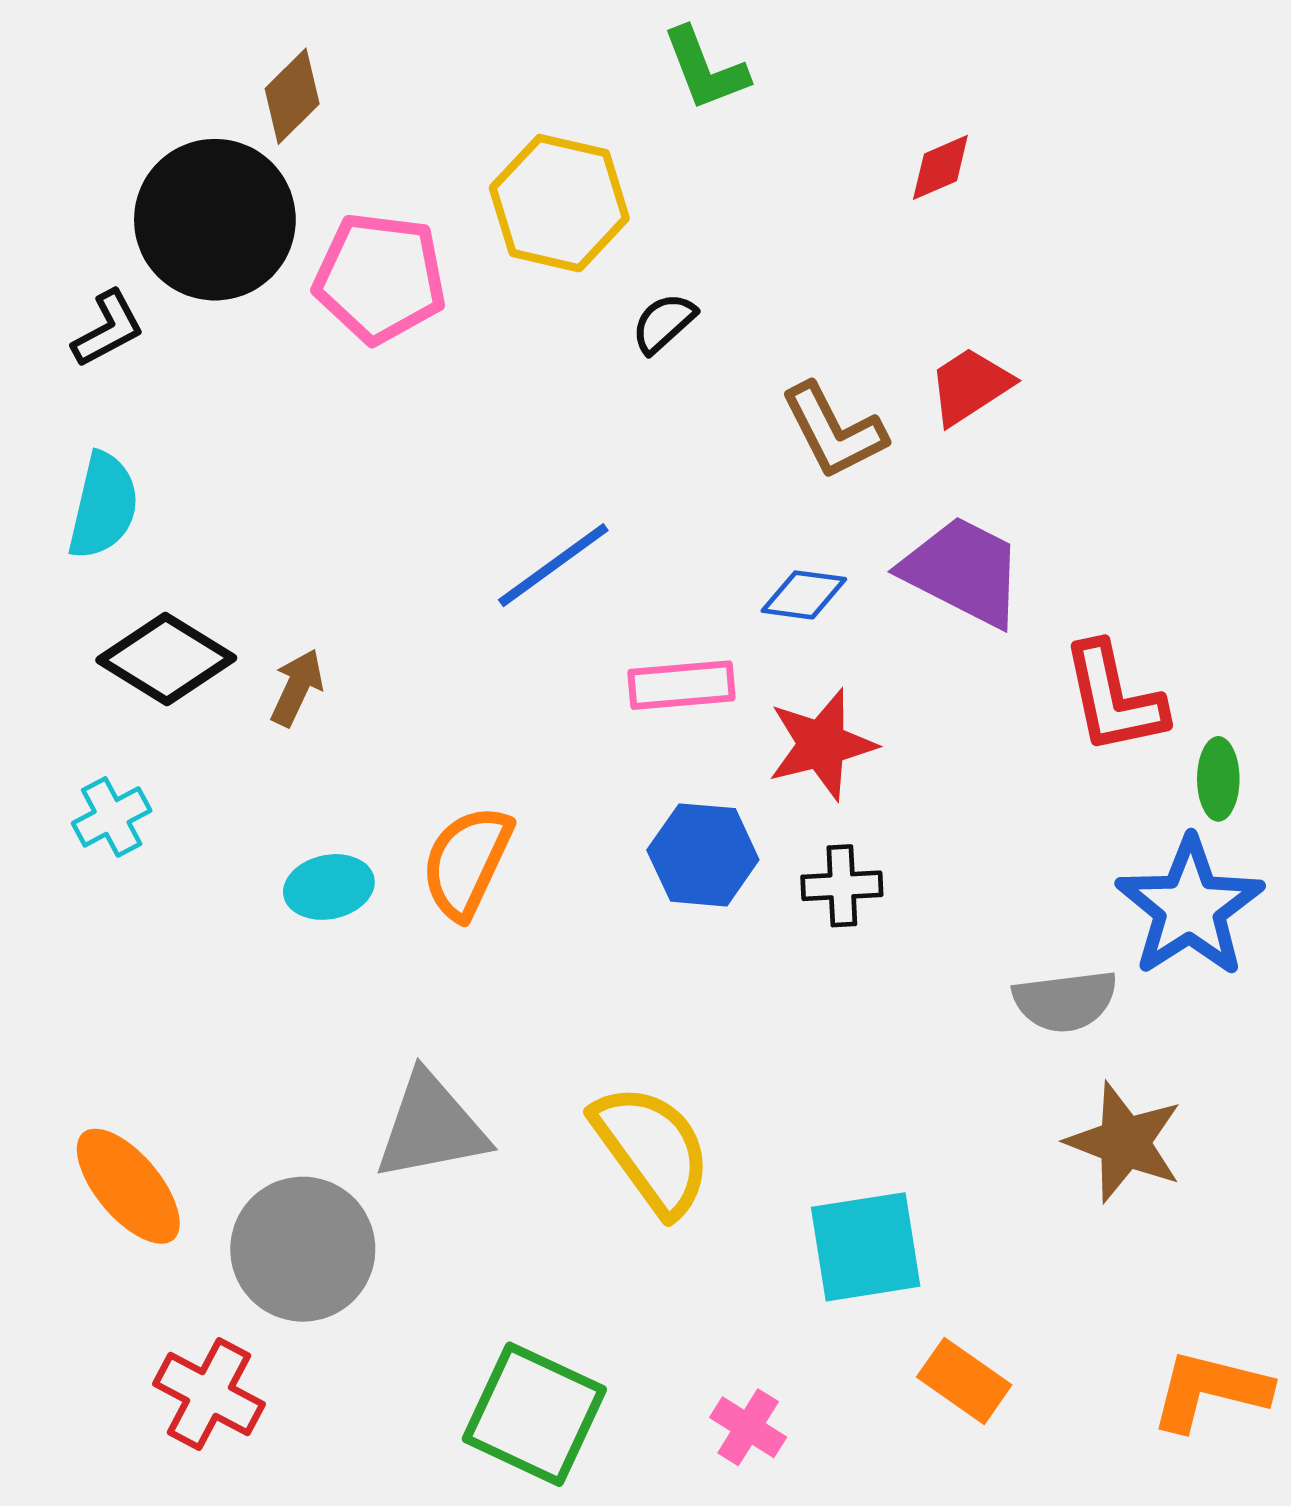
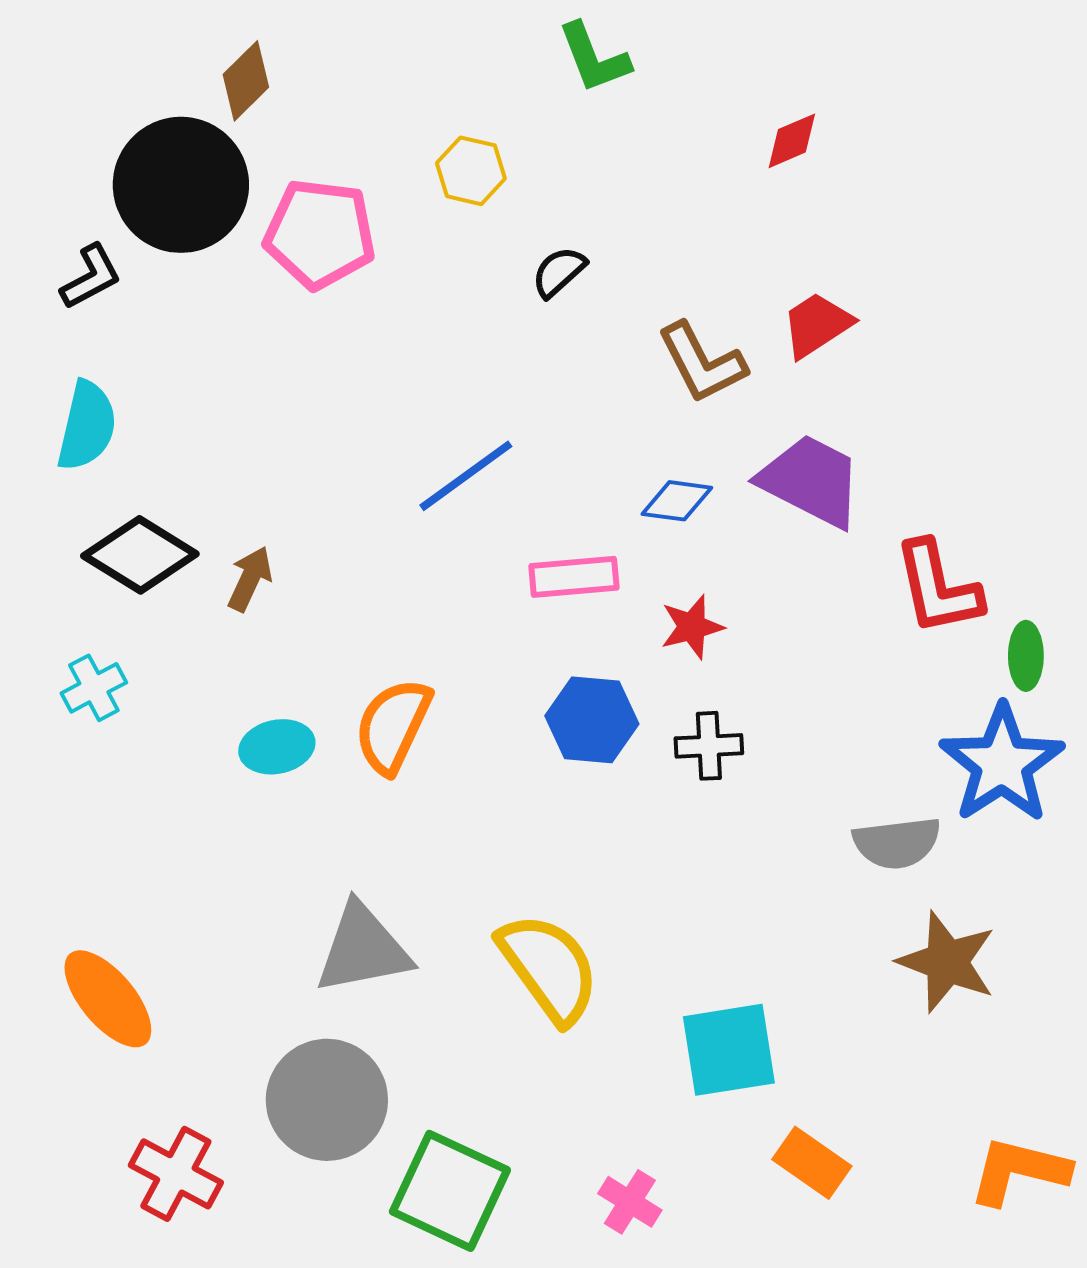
yellow hexagon: (559, 203) -> (471, 171), size x0.6
red star: (822, 744) -> (692, 627), size x0.7
gray circle: (303, 1249) -> (327, 1100), moved

